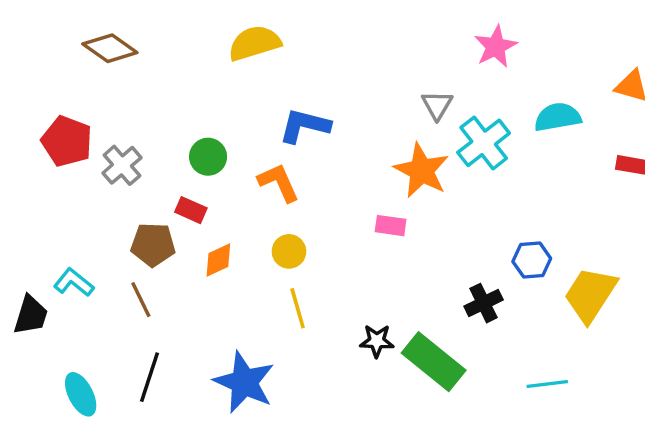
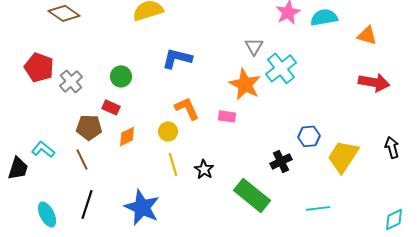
cyan semicircle: (558, 117) -> (324, 17), moved
orange L-shape: (279, 183) -> (187, 108), moved
black star: (377, 341) -> (204, 169), moved, turned 30

